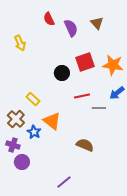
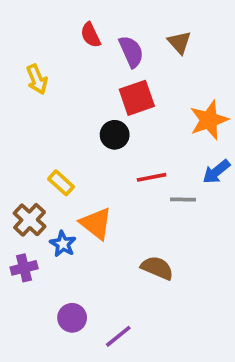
red square: (85, 62) -> (137, 98), moved
orange star: (113, 65) -> (209, 120), turned -30
purple cross: (13, 145) -> (24, 268), turned -32
purple circle: (22, 162) -> (72, 318), moved

